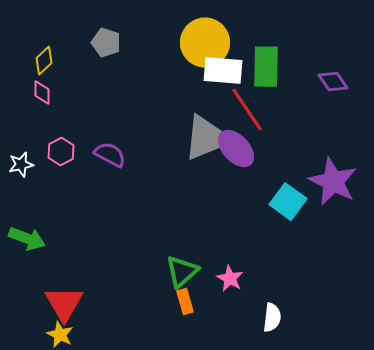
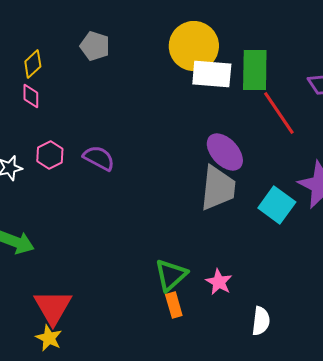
red line: (247, 110) -> (279, 113), moved
gray trapezoid: (204, 138) -> (218, 188), moved

